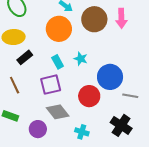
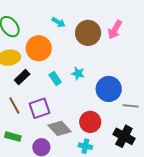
pink arrow: (121, 18) -> (115, 30), turned 36
orange circle: (59, 29) -> (39, 48), moved
purple square: (51, 85) -> (40, 108), moved
red circle: (89, 96) -> (90, 122), moved

